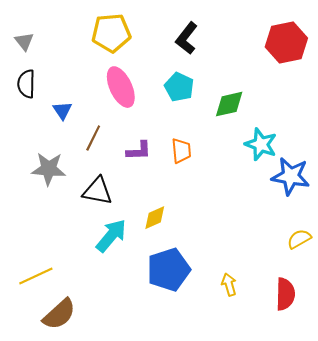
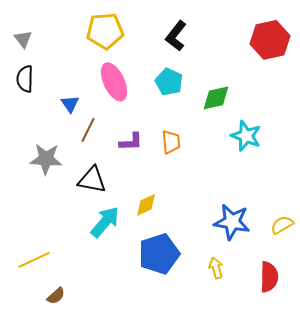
blue triangle: (62, 110) -> (70, 104), moved
blue star: (291, 176) -> (232, 222), moved
brown semicircle: (59, 314) -> (56, 296), size x0.6

